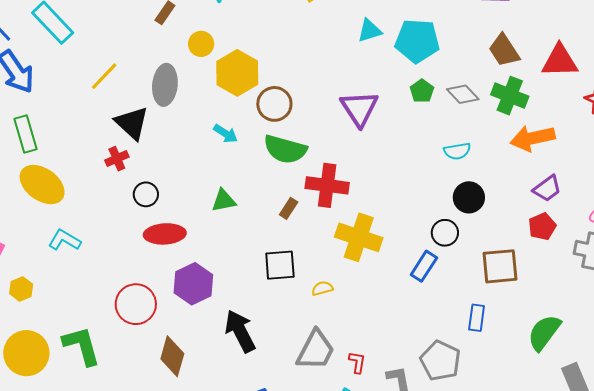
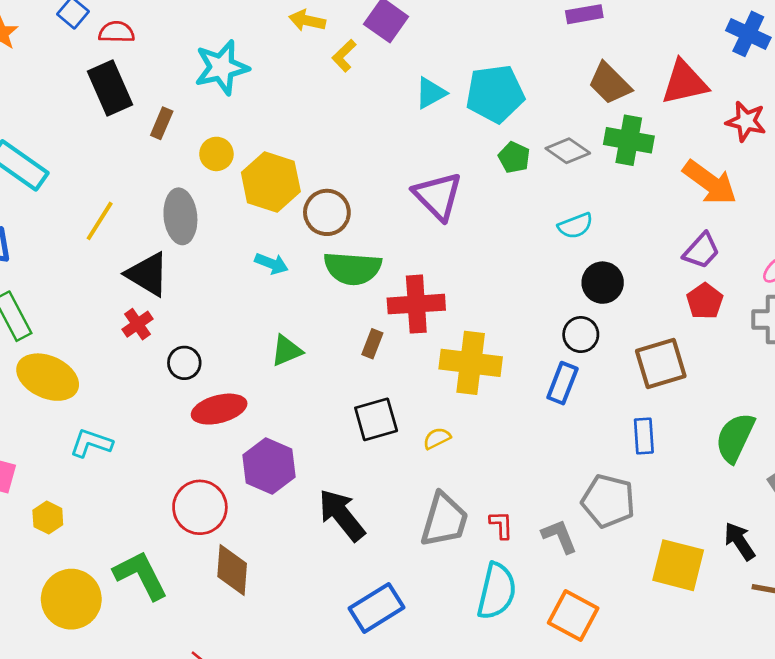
orange arrow: (533, 138) -> (710, 182), moved, turned -120
brown diamond: (172, 356) -> (232, 570), moved

